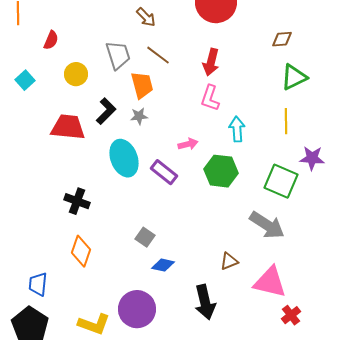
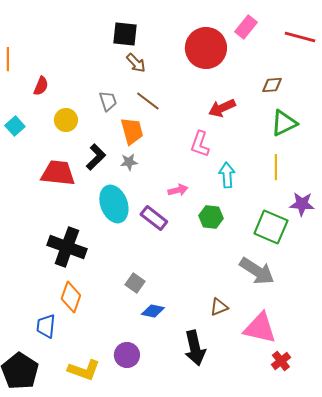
gray trapezoid: (118, 55) -> (108, 101), size x0.7
red arrow: (211, 62) -> (222, 108), moved, turned 52
green hexagon: (221, 171) -> (211, 217), size x0.7
black cross: (77, 201) -> (67, 247), size x1.5
blue trapezoid: (38, 284) -> (46, 326), moved
purple circle: (137, 309) -> (127, 355), size x0.7

